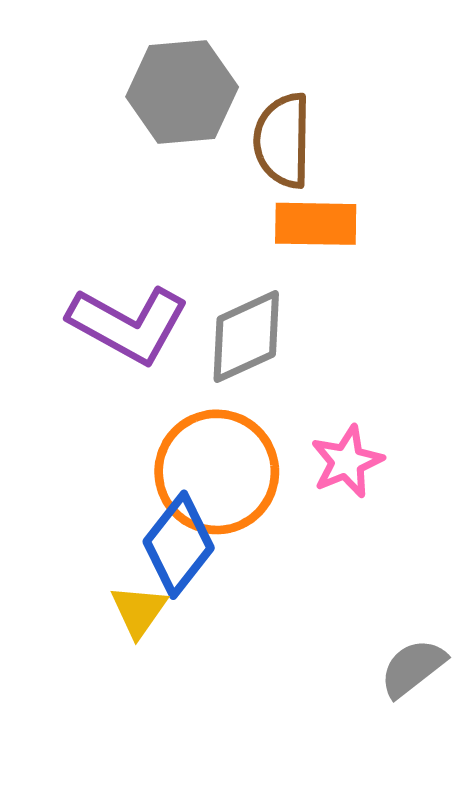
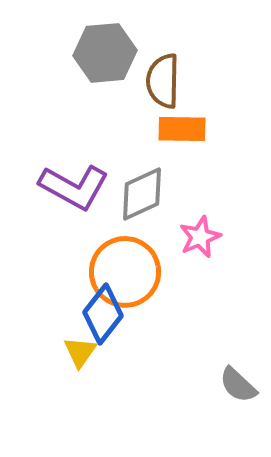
pink star: (347, 461) -> (200, 237), moved
gray semicircle: (413, 668) -> (238, 385), turned -99

